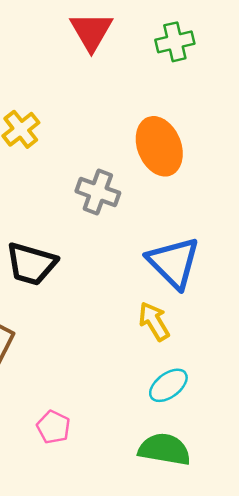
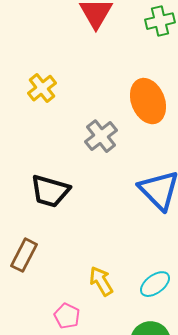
gray cross: (98, 192) -> (101, 136), turned 32
yellow arrow: (154, 321) -> (101, 281), moved

